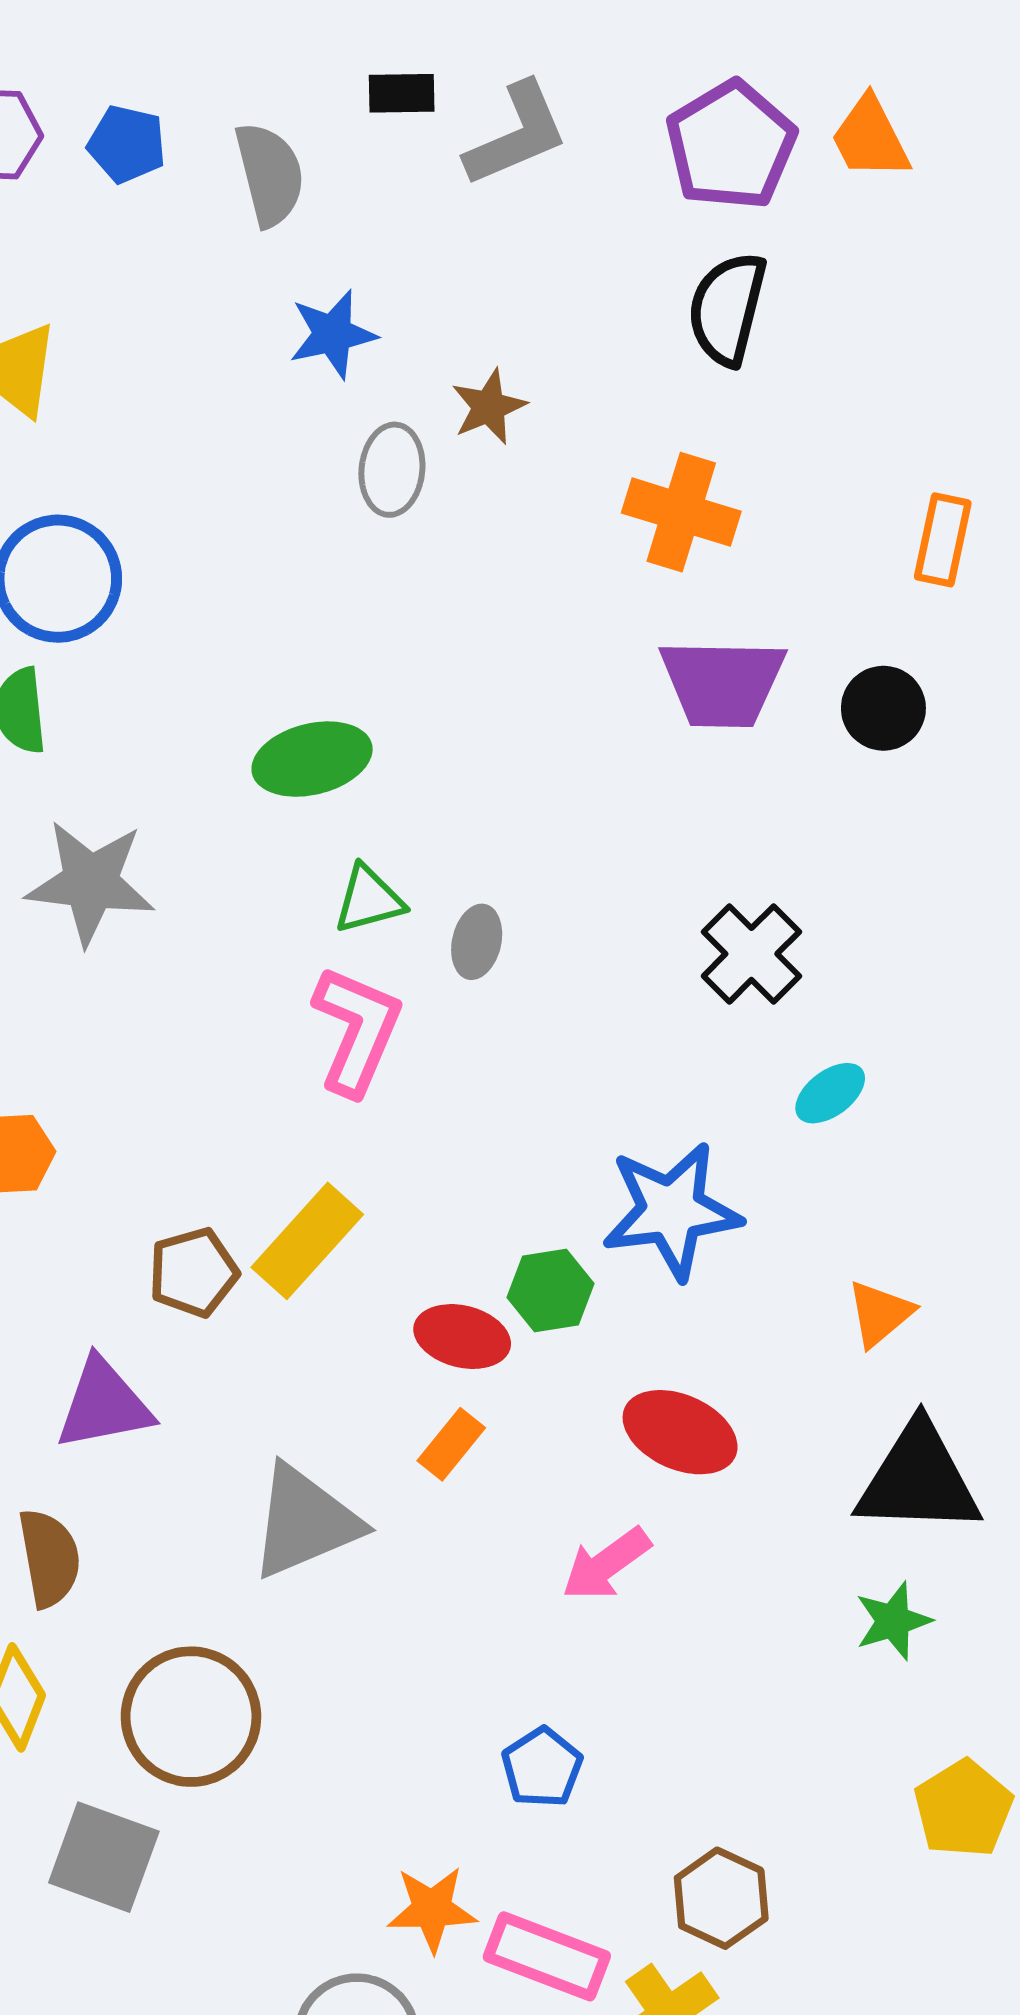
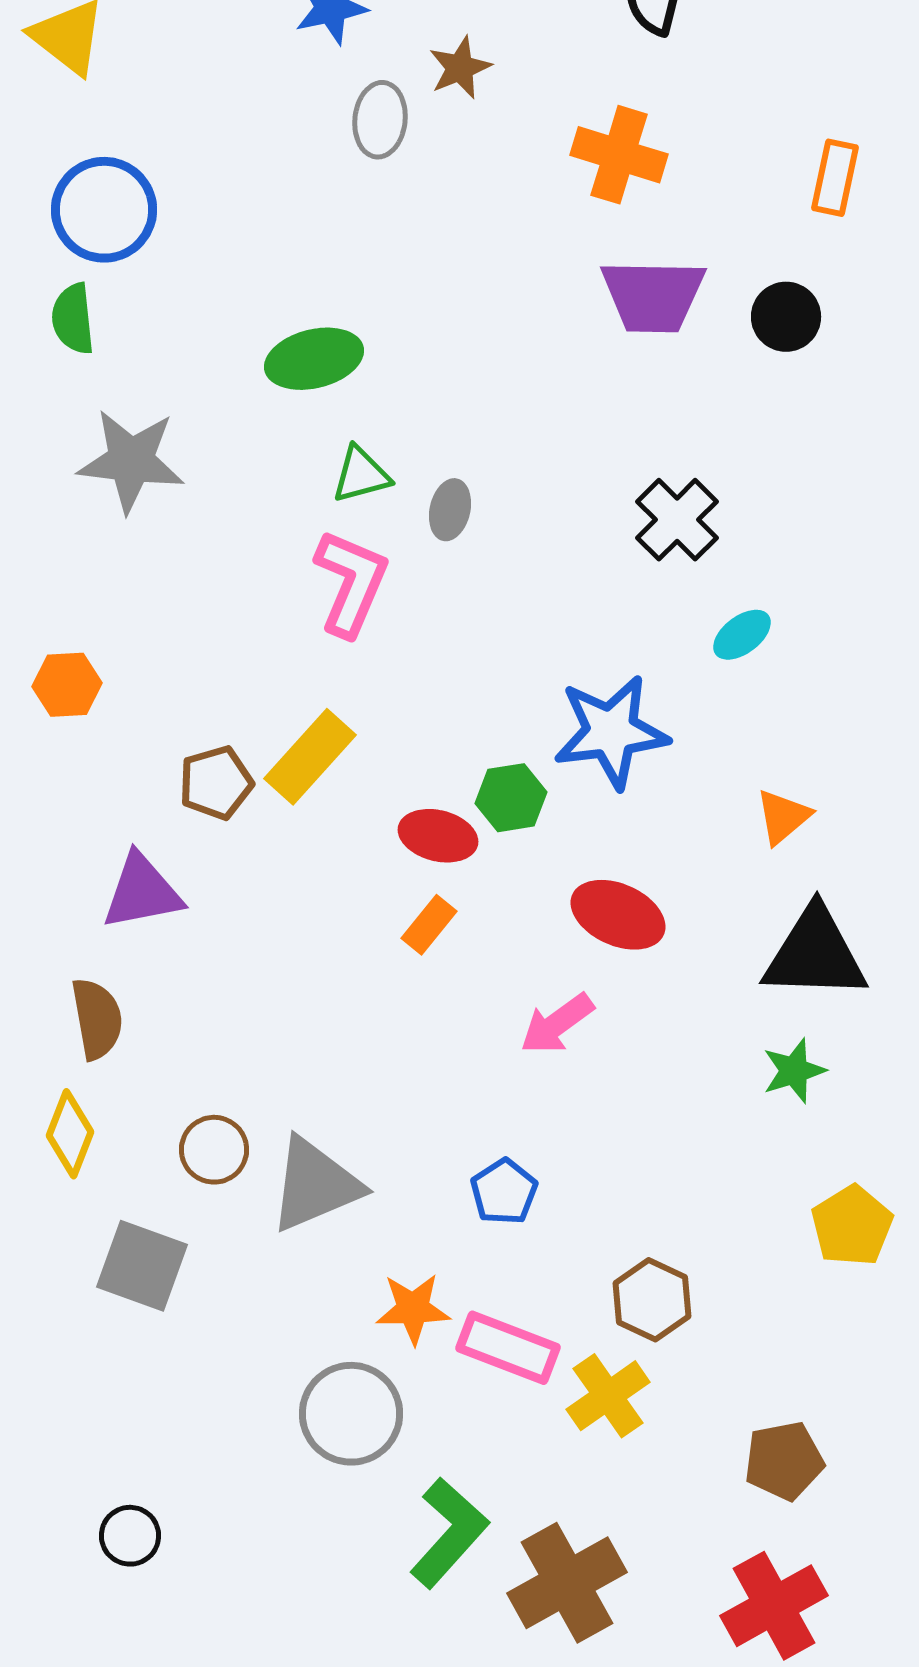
gray triangle: (305, 1522) -> (315, 1185), moved
brown circle: (191, 1717) -> (214, 1150), size x0.6

